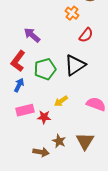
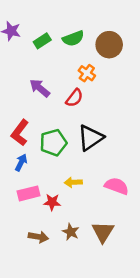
purple arrow: (32, 35) -> (40, 88), moved
red semicircle: (86, 35) -> (74, 98), moved
yellow arrow: (61, 101) -> (73, 182), turned 32
brown arrow: (41, 152) -> (38, 237), moved

